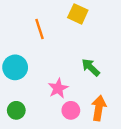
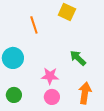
pink star: (58, 88) -> (50, 76), turned 30
pink circle: (71, 110) -> (52, 97), moved

